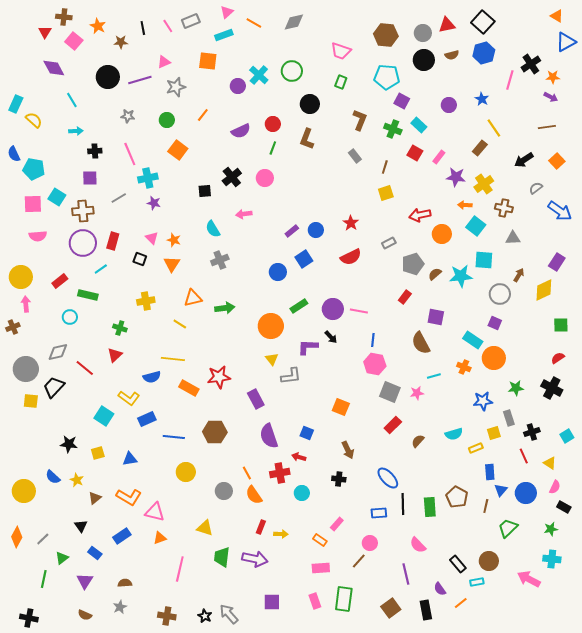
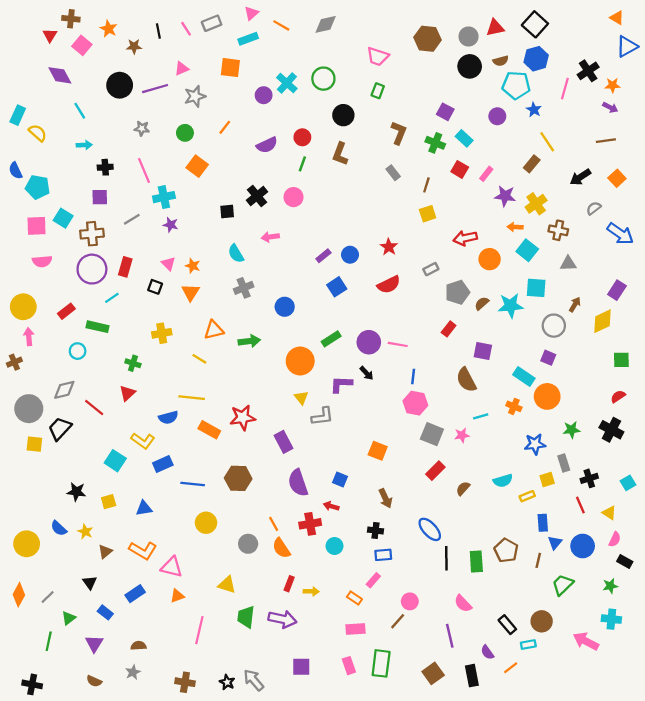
cyan pentagon: (387, 77) -> (516, 85), moved
blue circle: (278, 272) -> (285, 307), moved
blue rectangle: (379, 513) -> (383, 555), moved

